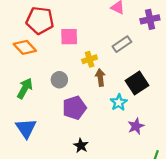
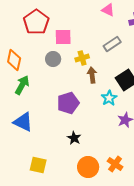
red pentagon: (40, 20) -> (36, 22), turned 30
orange diamond: (25, 47) -> (14, 60), moved, turned 55
gray circle: (59, 80) -> (53, 59), moved
blue triangle: (26, 128) -> (23, 122), turned -30

